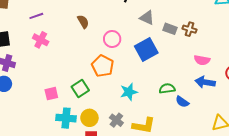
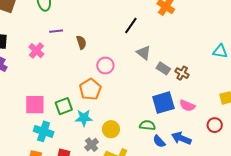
purple line: (36, 16) -> (56, 31), moved
blue square: (146, 50) -> (163, 103), moved
blue arrow: (205, 82) -> (181, 138), moved
cyan star: (129, 92) -> (84, 118), moved
pink square: (51, 94) -> (35, 105), size x1.5
yellow circle: (89, 118) -> (111, 129), moved

